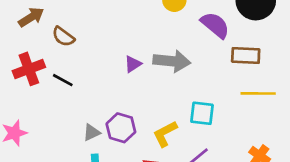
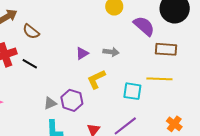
gray arrow: (172, 61) -> (111, 52), size x0.6
yellow line: (258, 93) -> (159, 79), moved
yellow L-shape: (165, 134) -> (96, 79), moved

